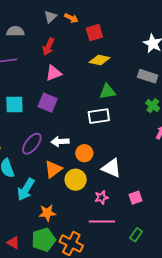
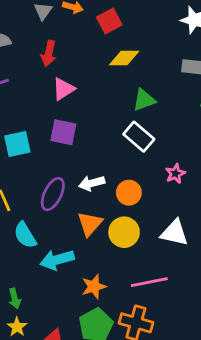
white rectangle: (99, 116) -> (139, 137), turned 60
white triangle: (111, 168) -> (175, 233), moved
cyan arrow: (26, 189) -> (57, 260), turned 55
pink star: (101, 197) -> (175, 174), moved
pink line: (102, 222) -> (149, 282), moved

